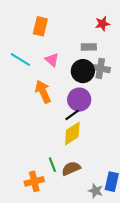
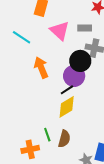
pink triangle: (52, 60) -> (60, 31), moved, size x1.5
black circle: (83, 71) -> (80, 61), moved
brown semicircle: (71, 168) -> (64, 139), turned 126

